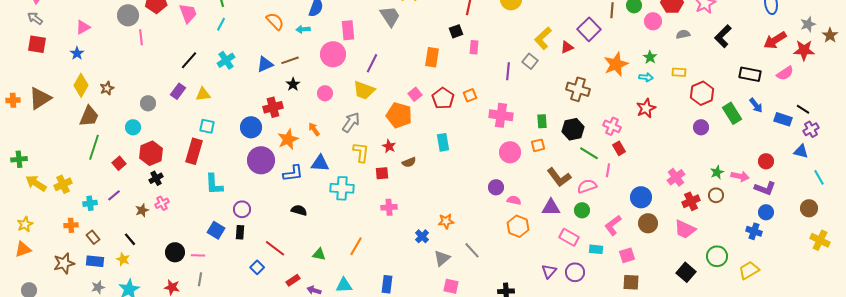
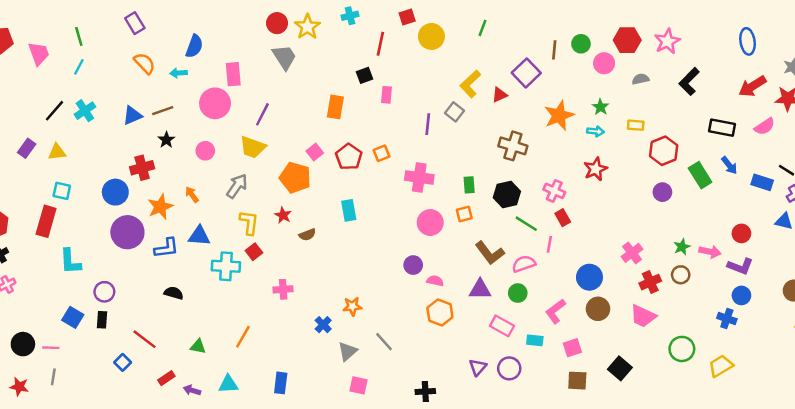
black line: (189, 60) -> (55, 111), moved
red square: (382, 173) -> (254, 252), moved, turned -32
black square: (686, 272) -> (620, 368), moved

